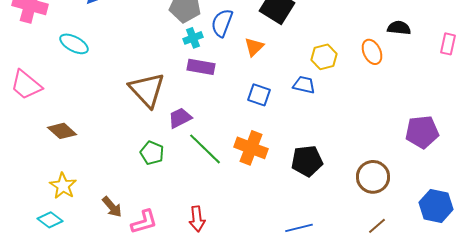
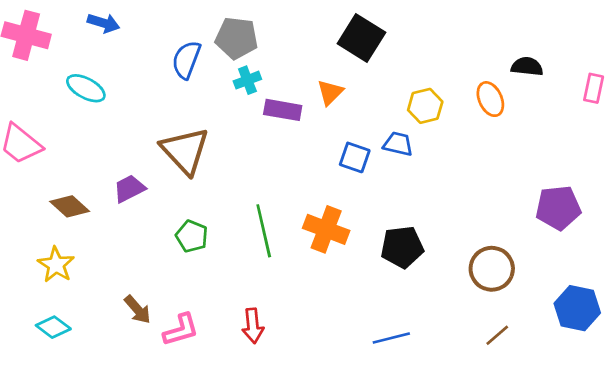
blue semicircle: (222, 23) -> (186, 60), moved
purple rectangle: (201, 67) -> (283, 110), moved
blue square: (259, 95) -> (355, 157), moved
purple trapezoid: (180, 118) -> (129, 189), moved
green line: (205, 149) -> (264, 231), turned 33
yellow star: (63, 186) -> (56, 265), moved

